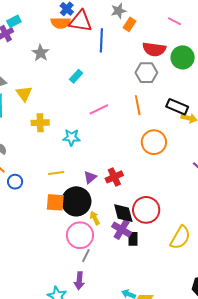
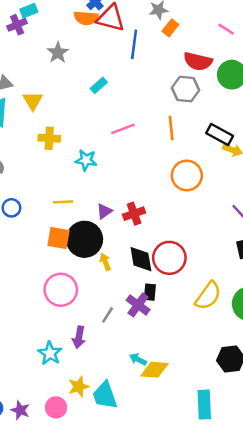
purple cross: (122, 229) -> (138, 305), moved
pink circle: (80, 235) -> (61, 290), moved
gray line: (86, 256) -> (108, 315), moved

